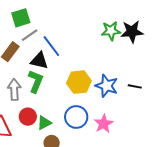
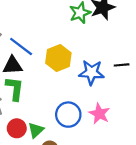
yellow hexagon: (79, 82) -> (58, 58), moved

